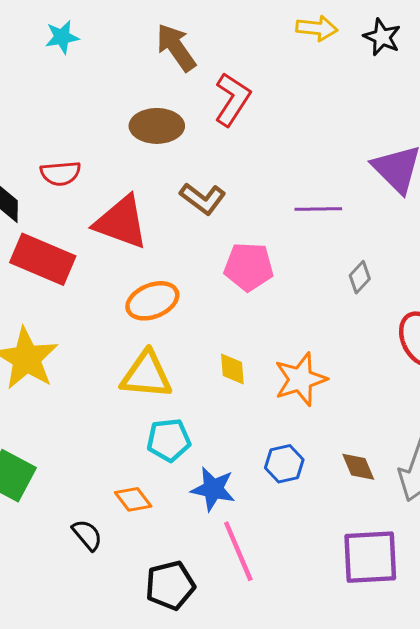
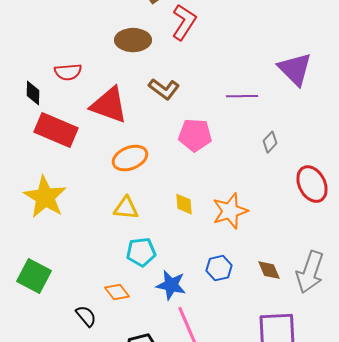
yellow triangle: (146, 375) -> (126, 208), size x0.7

